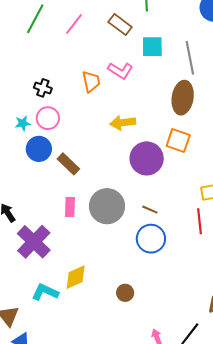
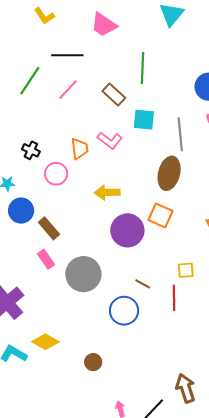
pink circle: (48, 118) -> (56, 174), moved
pink rectangle: (70, 207) -> (46, 259), moved, turned -42
brown line: (150, 210) -> (143, 284), moved
yellow diamond: (76, 277) -> (45, 342), turned 48

